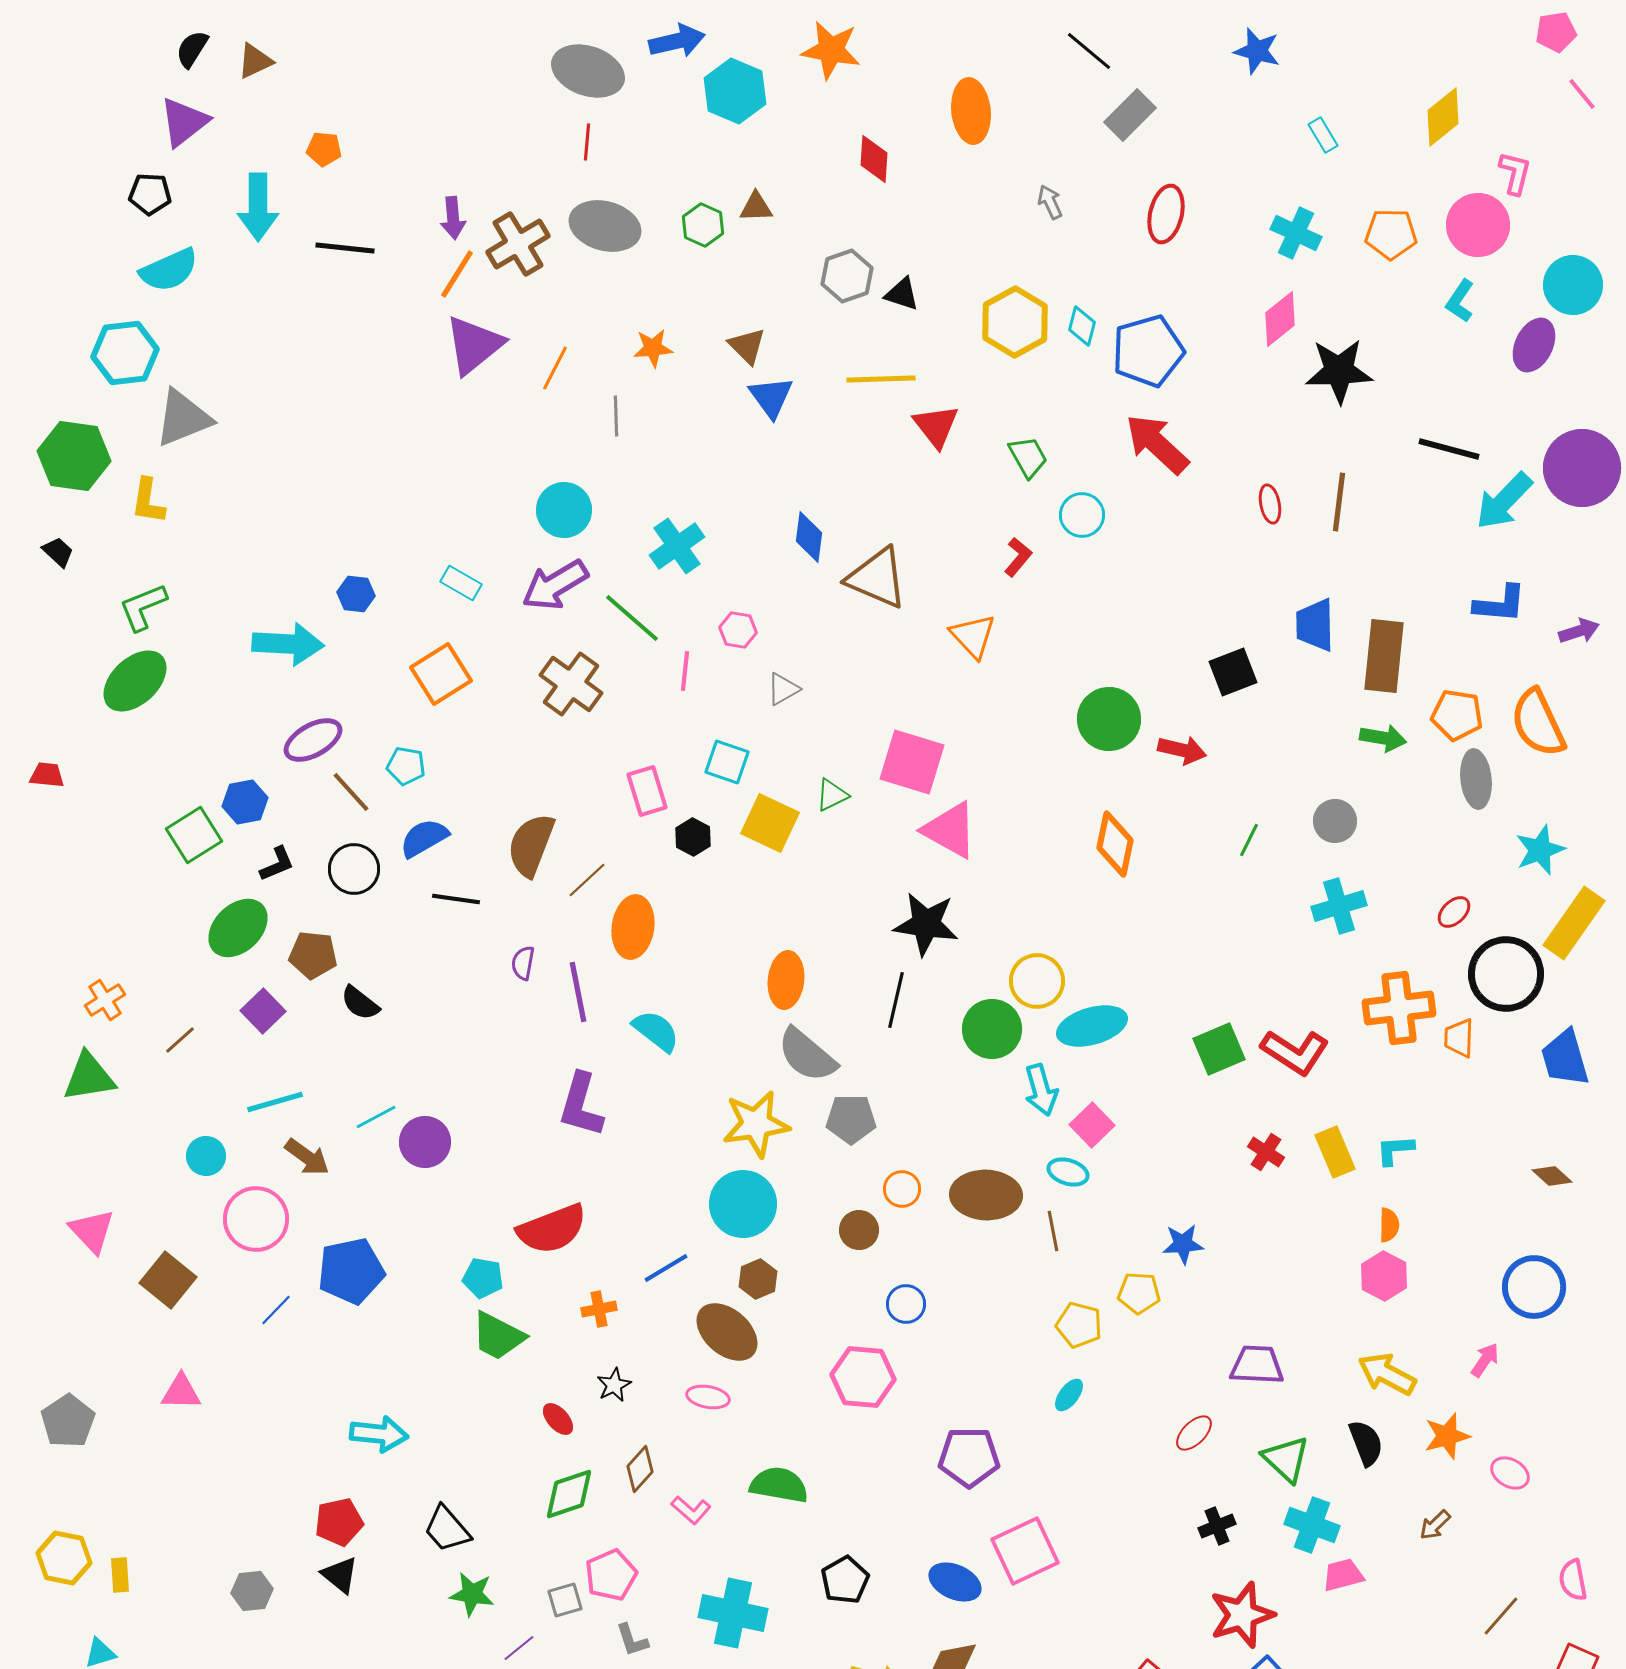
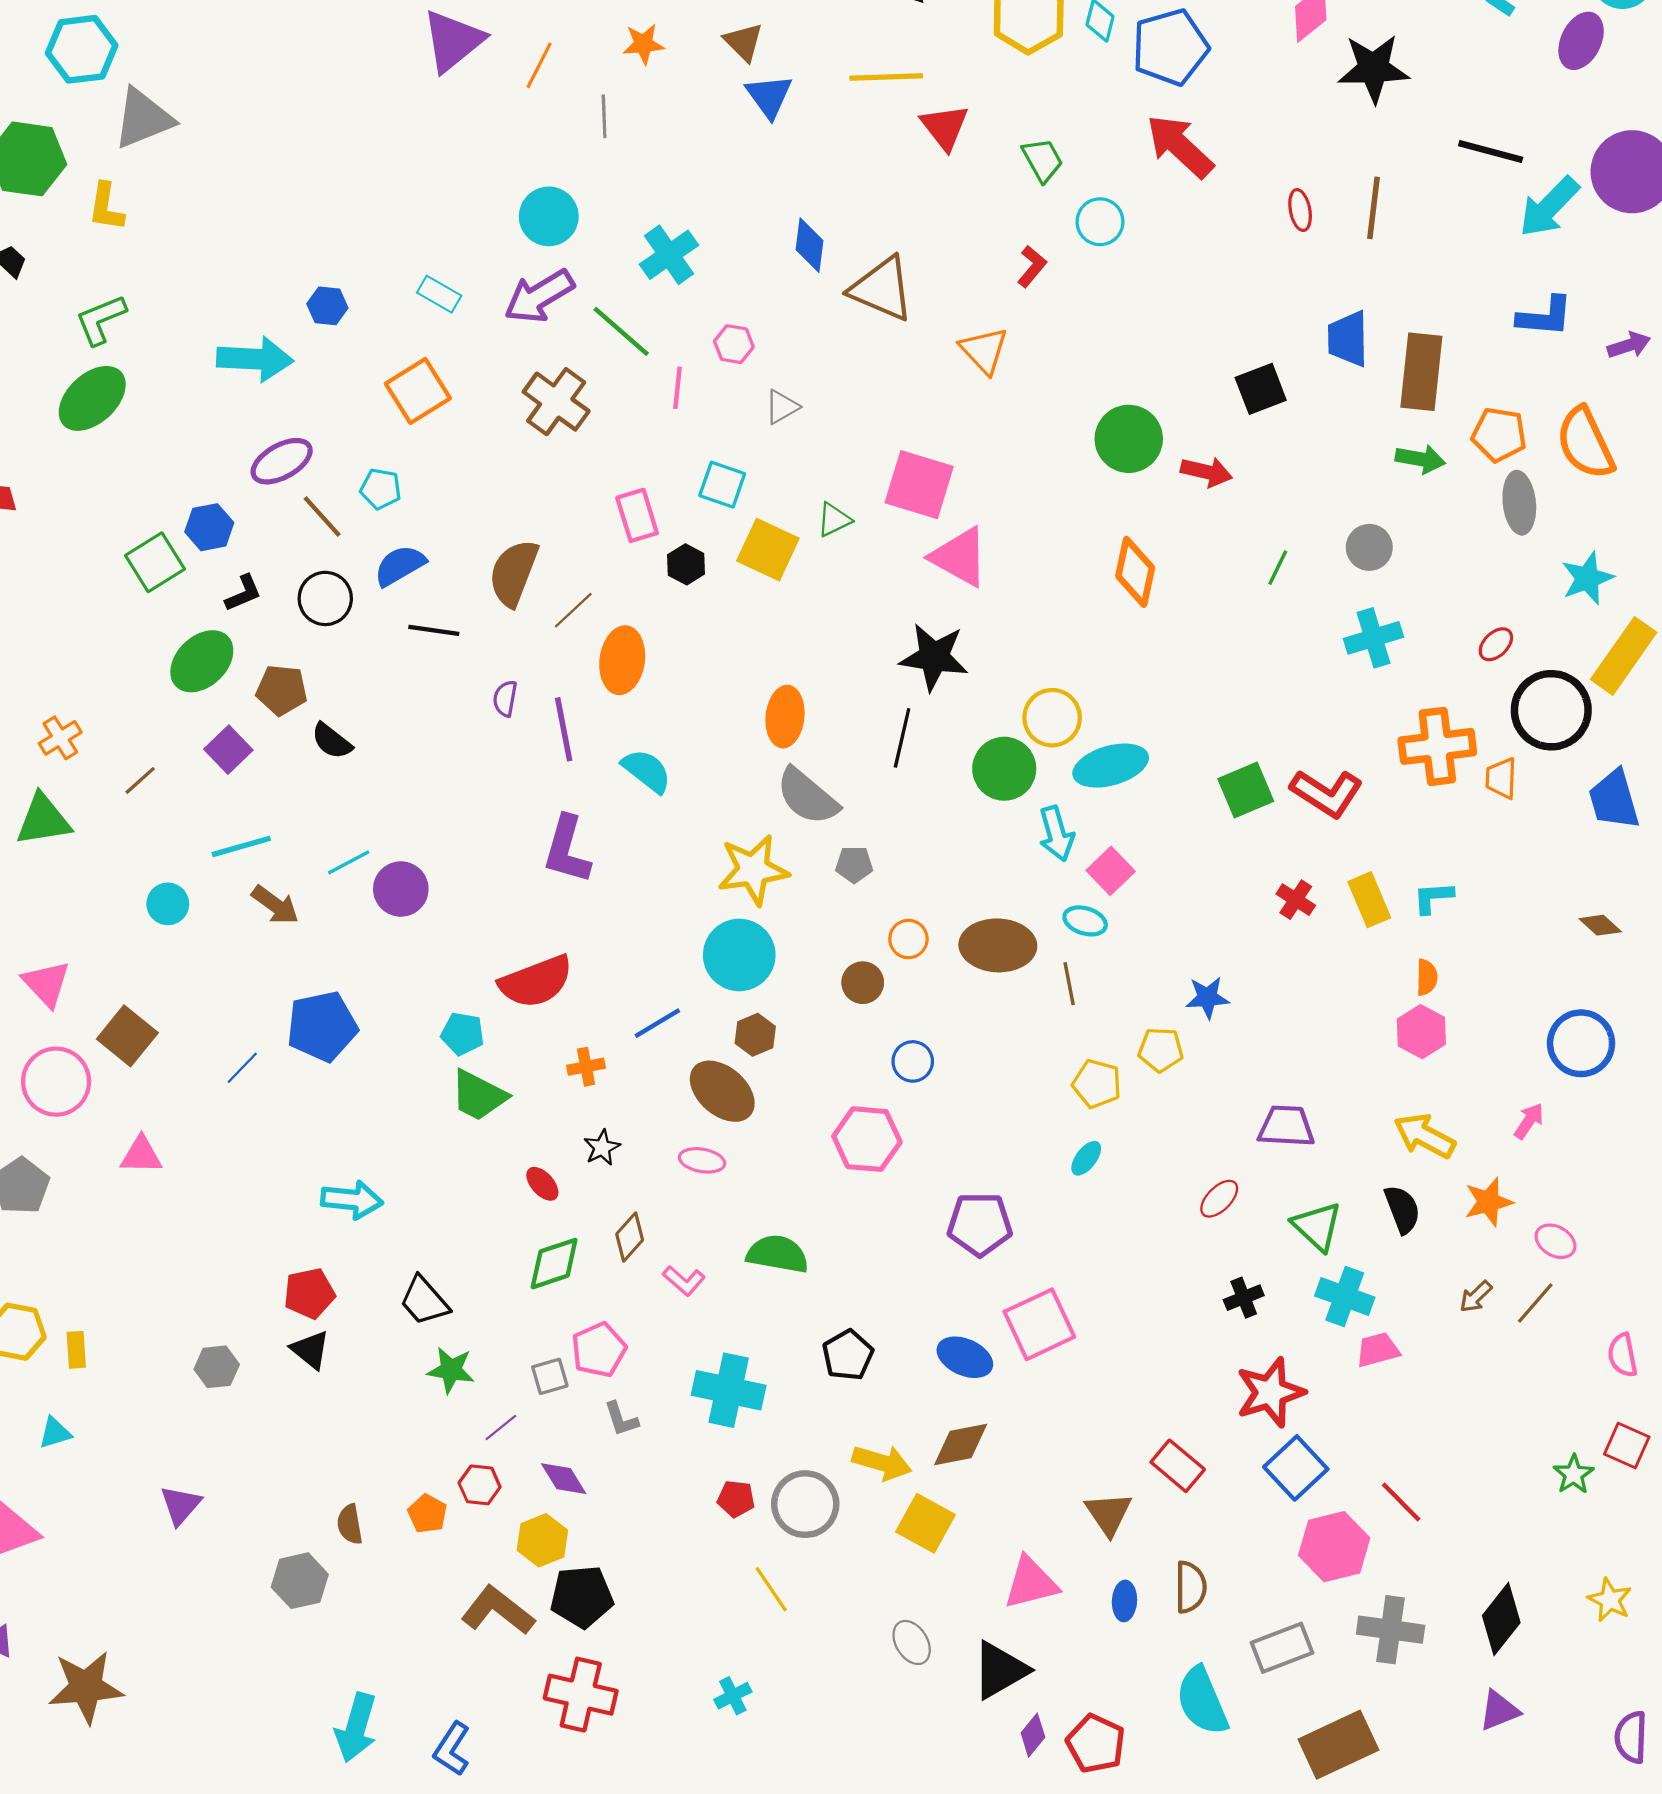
gray pentagon: (851, 1119) -> (854, 865), size x0.7
pink circle: (256, 1219) -> (56, 1082), moved
brown line: (1501, 1616) -> (1535, 1303), moved

